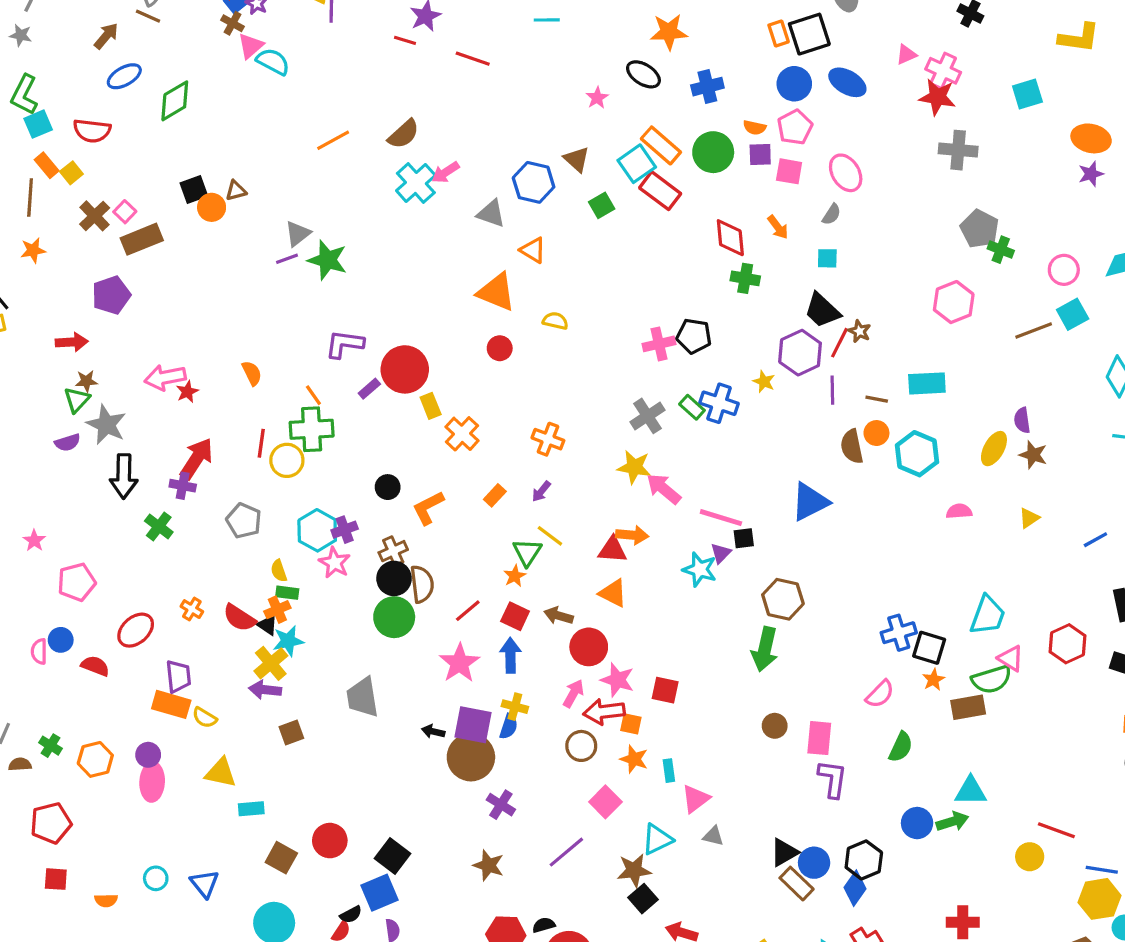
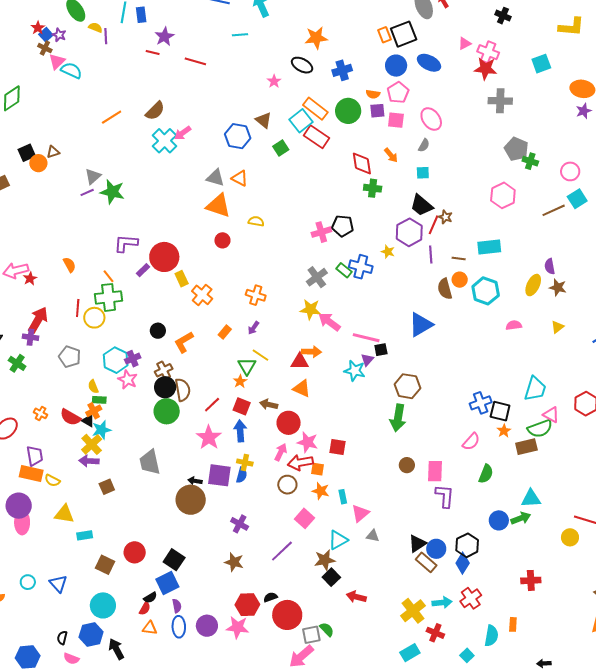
gray triangle: (491, 213) -> (215, 178), moved
purple circle: (148, 755) -> (19, 506), size x1.6
brown circle: (471, 757) -> (191, 500), moved

